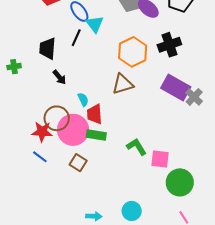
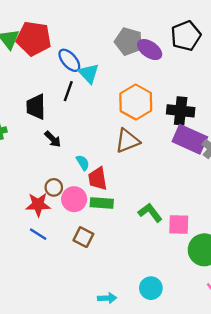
black cross: (169, 45) -> (181, 111), moved, turned 30
brown circle: (57, 118) -> (54, 187), size x0.6
pink circle: (73, 130) -> (74, 199), size x0.7

